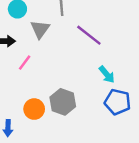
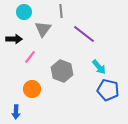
gray hexagon: (63, 102) -> (62, 71), moved
orange circle: (34, 109) -> (32, 89), moved

